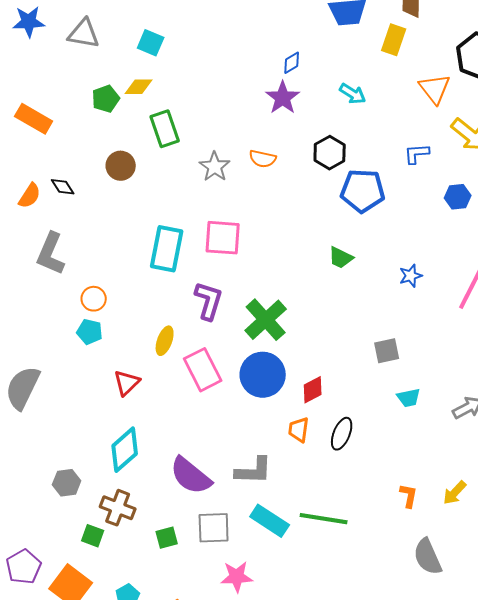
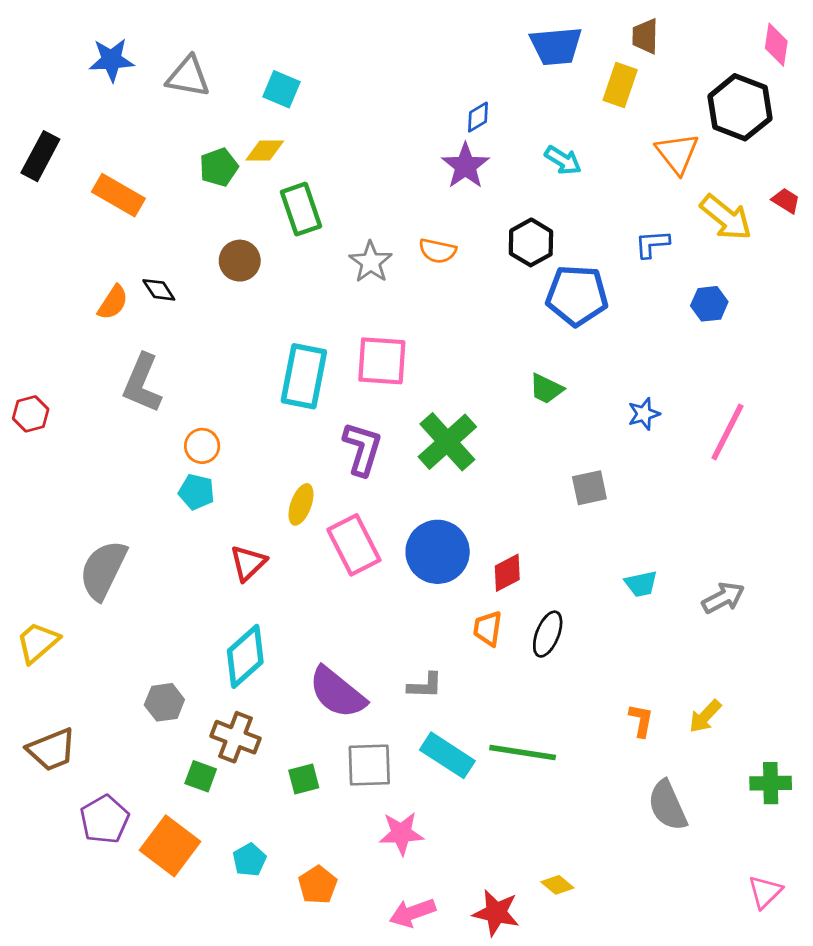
green cross: (266, 320) -> (447, 442), moved
gray square: (387, 351) -> (589, 488), moved
gray L-shape: (254, 471) -> (425, 686), size x0.7

